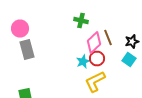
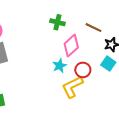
brown line: (108, 38) -> (93, 28), moved, turned -42
red circle: (97, 58) -> (83, 70), moved

